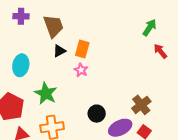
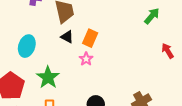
green arrow: (149, 28) -> (152, 16), moved
black triangle: (59, 51) -> (67, 37), turned 48

